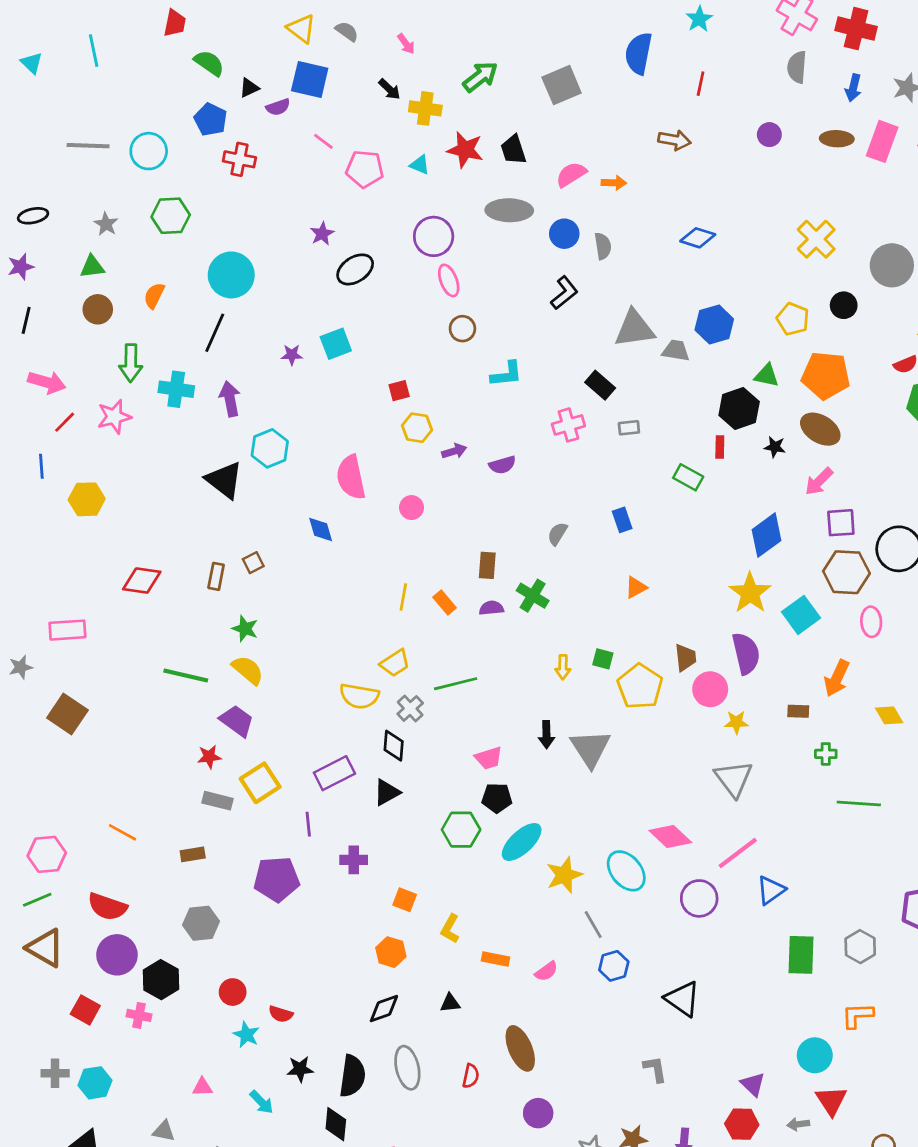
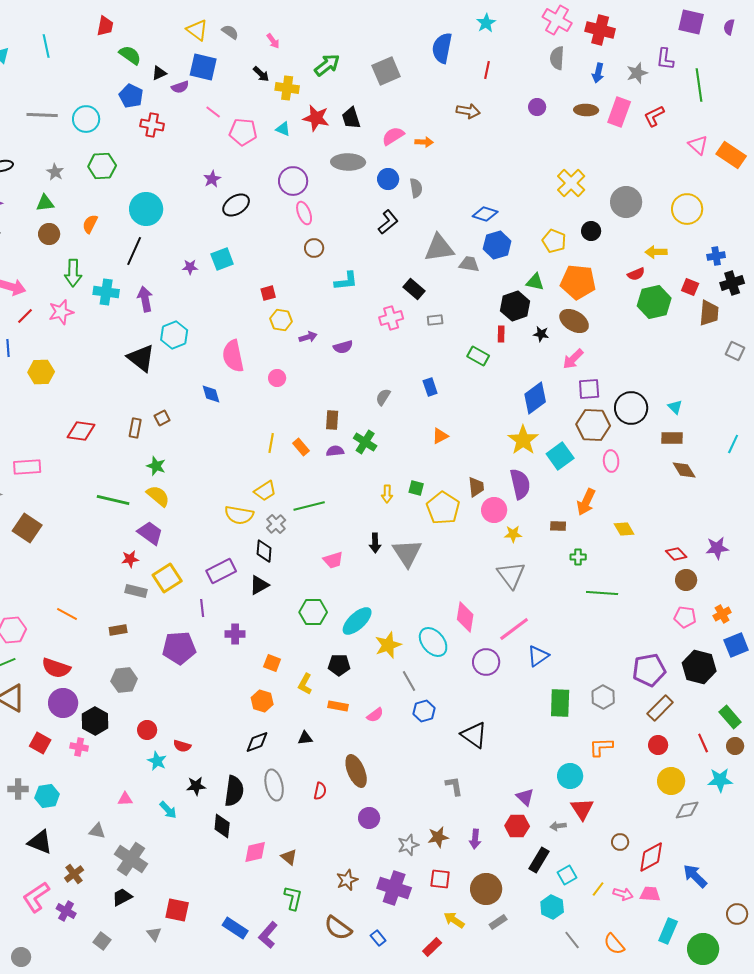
blue diamond: (698, 238) -> (485, 214), moved
black pentagon: (497, 798) -> (339, 665), moved
pink diamond: (670, 836) -> (465, 617), turned 56

